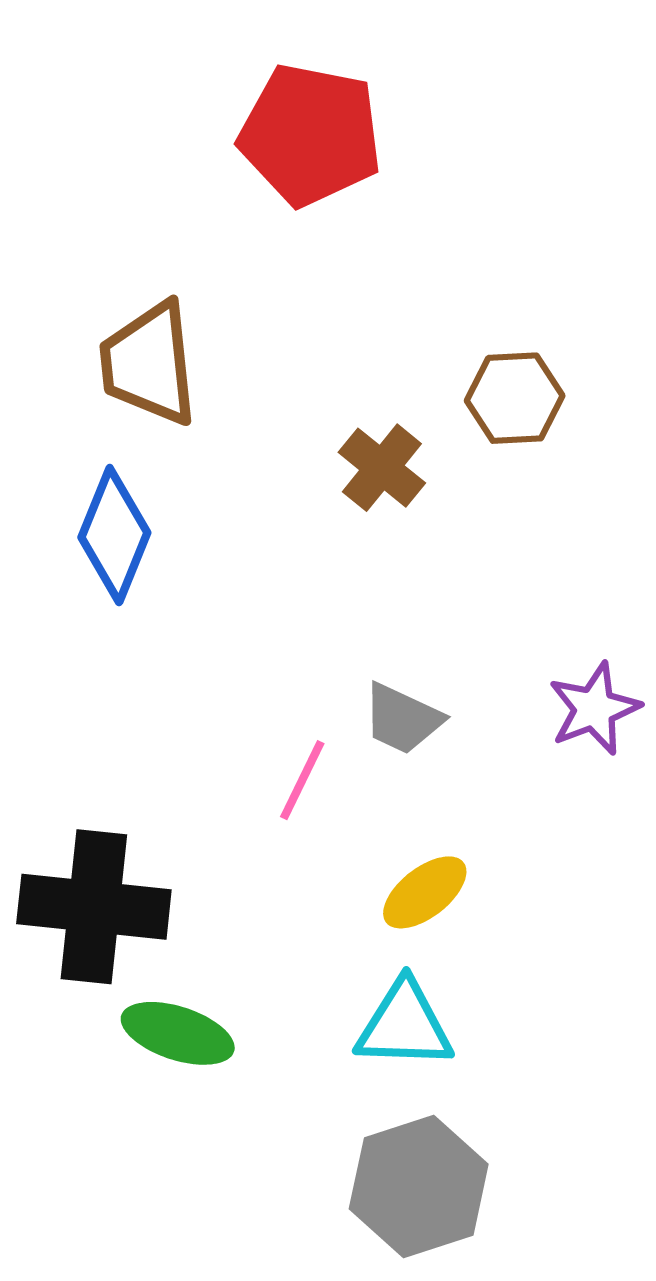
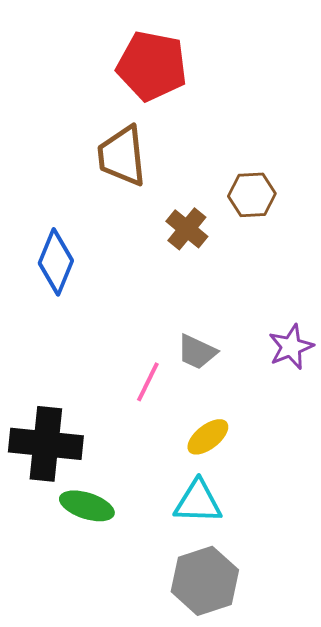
brown trapezoid: (149, 364) -> (122, 156), moved

